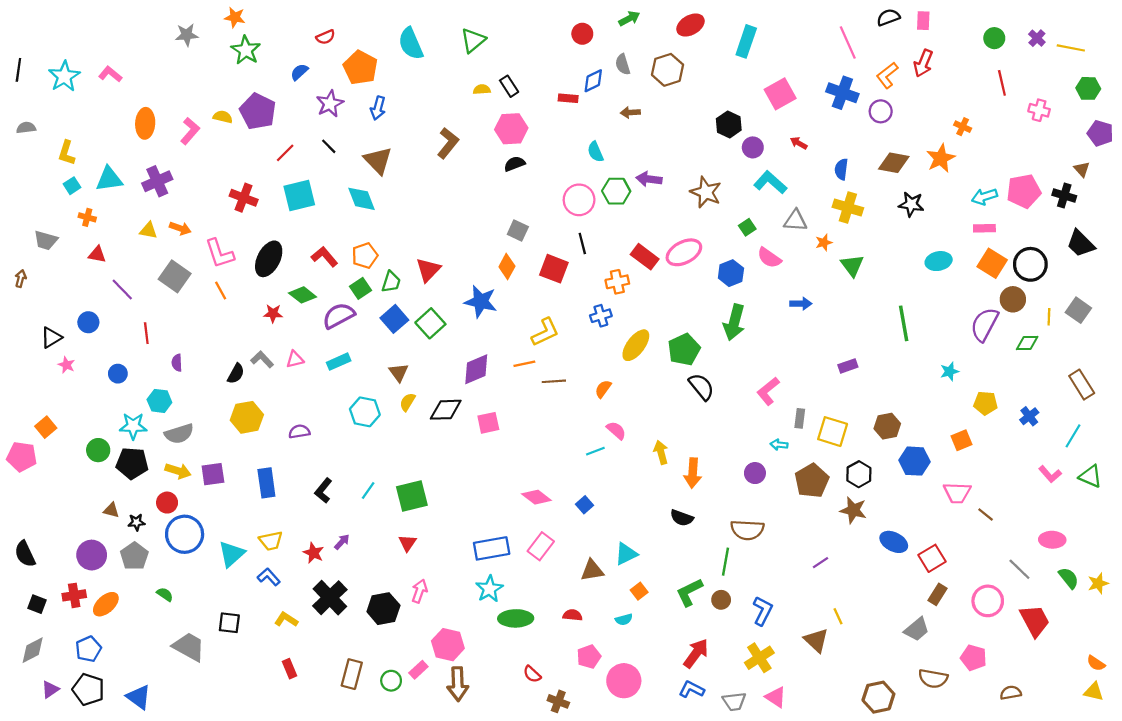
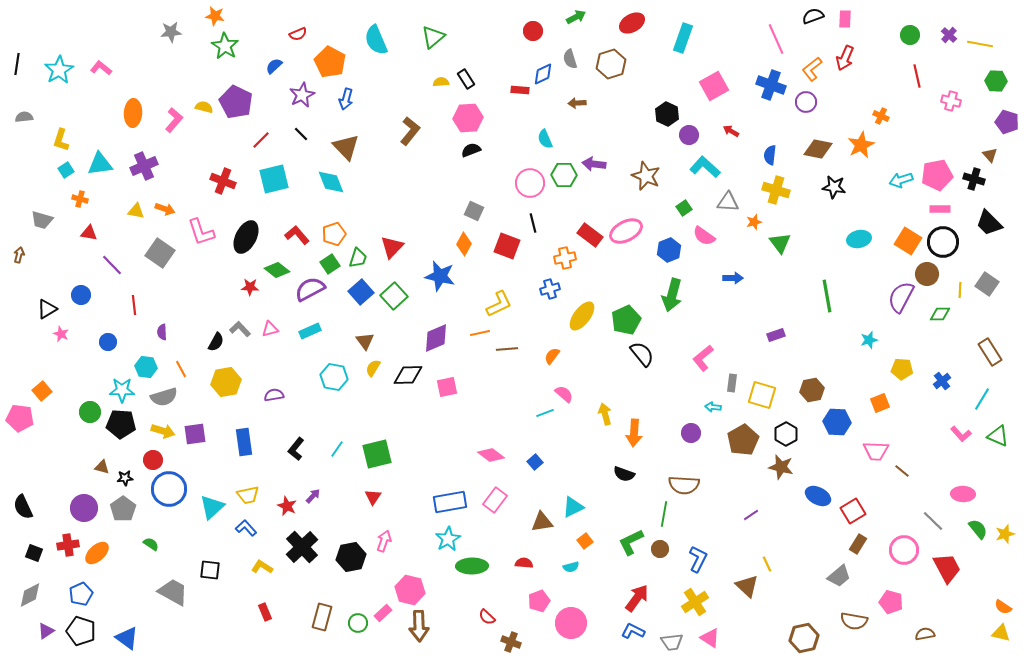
pink rectangle: (984, 228) -> (940, 209), moved
orange line: (221, 291) -> (181, 369), moved

